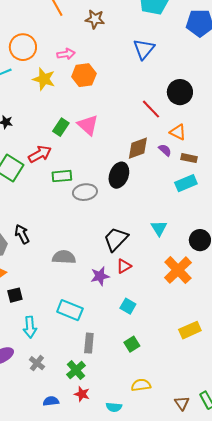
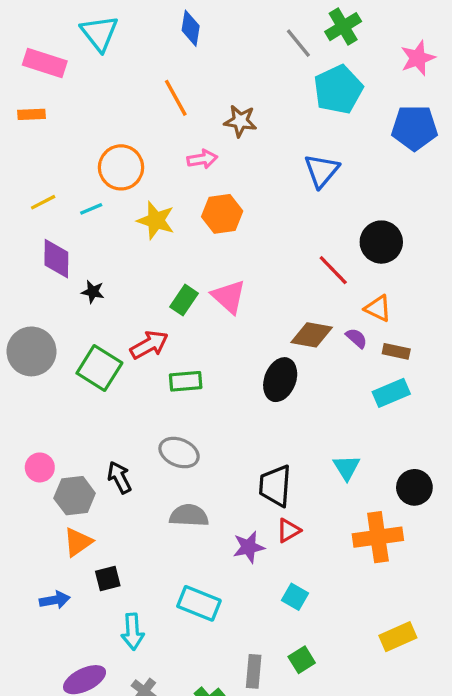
pink arrow: (66, 54) -> (202, 159), moved
brown diamond: (138, 148) -> (312, 335), turned 30
gray ellipse: (85, 192) -> (179, 453), moved, turned 30
black trapezoid: (116, 239) -> (275, 486), turned -40
orange cross: (178, 270) -> (378, 537), turned 36
gray rectangle: (89, 343) -> (254, 671), moved

